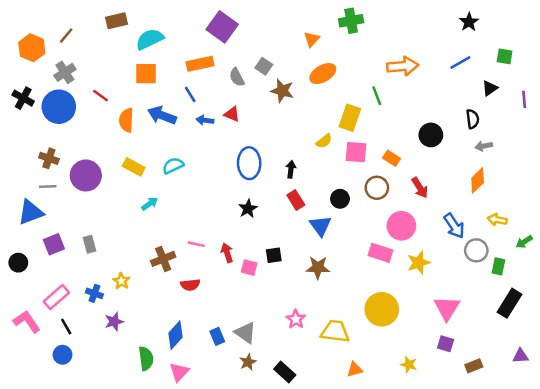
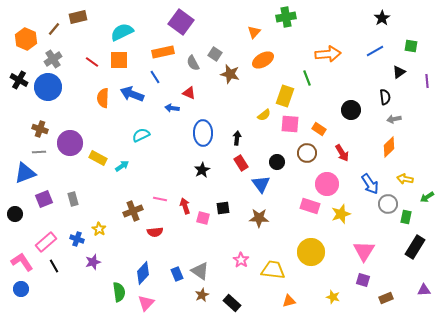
brown rectangle: (117, 21) -> (78, 17), moved
red line: (101, 96) -> (92, 62), moved
blue arrow: (205, 120) -> (172, 108), moved
yellow rectangle: (134, 167) -> (98, 158), moved
blue circle: (62, 355) -> (21, 289), moved

